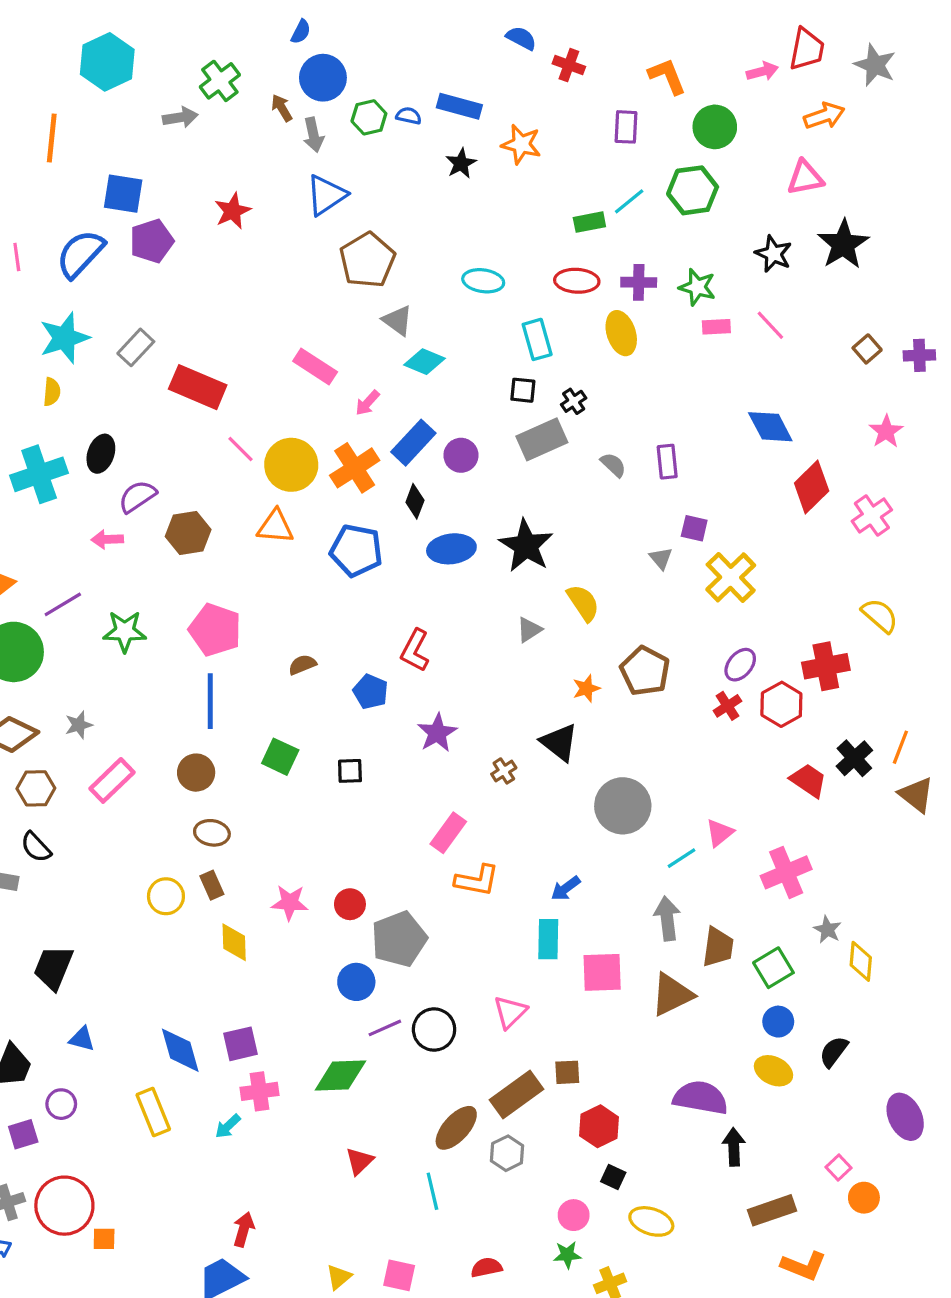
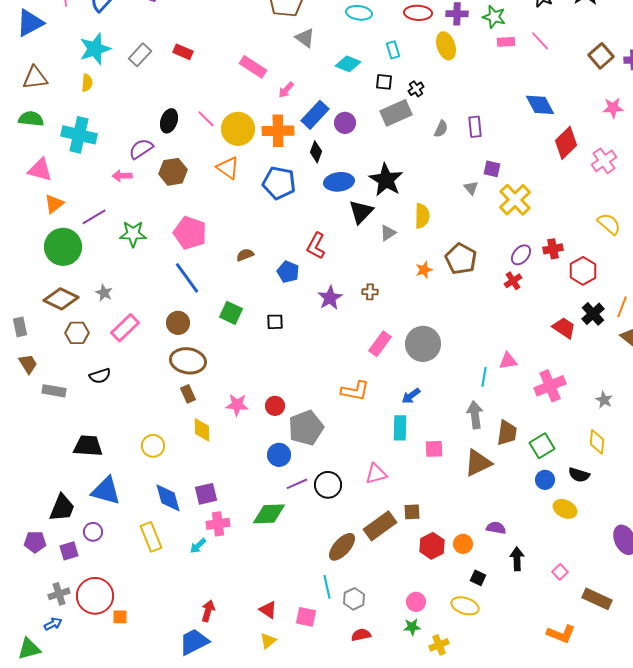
cyan rectangle: (537, 339) -> (393, 50), size x0.7
brown square: (867, 349) -> (601, 56), size x1.4
cyan diamond: (425, 362) -> (348, 64), moved
red rectangle: (198, 387) -> (183, 52), moved, size x0.6
pink star: (886, 431) -> (613, 108), turned 30
black ellipse: (101, 454) -> (169, 121), moved
gray semicircle: (613, 465) -> (441, 129), turned 72
orange cross: (355, 468) -> (278, 131), turned 32
cyan cross: (39, 474) -> (79, 135), turned 32
orange triangle: (275, 527) -> (228, 168), turned 30
yellow semicircle: (583, 603) -> (422, 216), turned 35
red cross: (826, 666) -> (553, 249), moved, size x0.7
blue line: (210, 701) -> (187, 278), turned -36
red hexagon: (781, 704) -> (583, 271), moved
gray star: (79, 725) -> (104, 293), turned -30
black triangle: (559, 742) -> (361, 212), moved, turned 36
brown cross: (504, 771) -> (370, 292), moved, turned 35
gray circle: (623, 806) -> (423, 344), moved
brown ellipse: (212, 833) -> (188, 361), size x1.6
pink rectangle: (448, 833) -> (380, 344), moved
pink triangle: (720, 833) -> (508, 361), turned 30
black semicircle: (36, 847) -> (100, 376), moved, turned -65
cyan line: (681, 858) -> (484, 377), turned -48
yellow circle: (166, 896) -> (153, 446), moved
gray star: (827, 930) -> (604, 400), moved
black trapezoid: (53, 968) -> (88, 446), turned 72
pink square: (602, 972) -> (434, 449), size x0.7
pink triangle: (510, 1012) -> (376, 474), turned 30
blue triangle: (82, 1039) -> (106, 491), size x1.8
black semicircle: (834, 1052) -> (579, 475), moved, turned -110
yellow ellipse: (773, 1071) -> (565, 509), moved
purple semicircle: (701, 1098) -> (496, 528), size x0.6
gray hexagon: (507, 1153) -> (354, 599), moved
red triangle: (359, 1161) -> (268, 610), moved, turned -42
pink square: (839, 1168) -> (560, 572), moved
black square: (613, 1177) -> (478, 578), moved
orange circle: (864, 1198) -> (463, 544), moved
brown rectangle: (772, 1210) -> (597, 599), moved, turned 44
pink square: (399, 1275) -> (306, 617), moved

